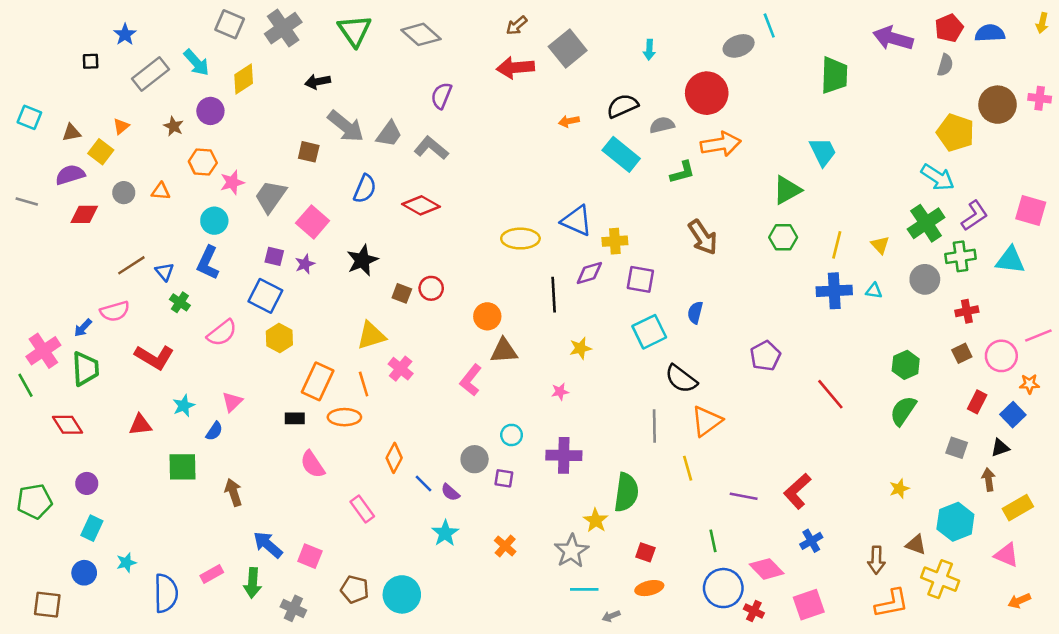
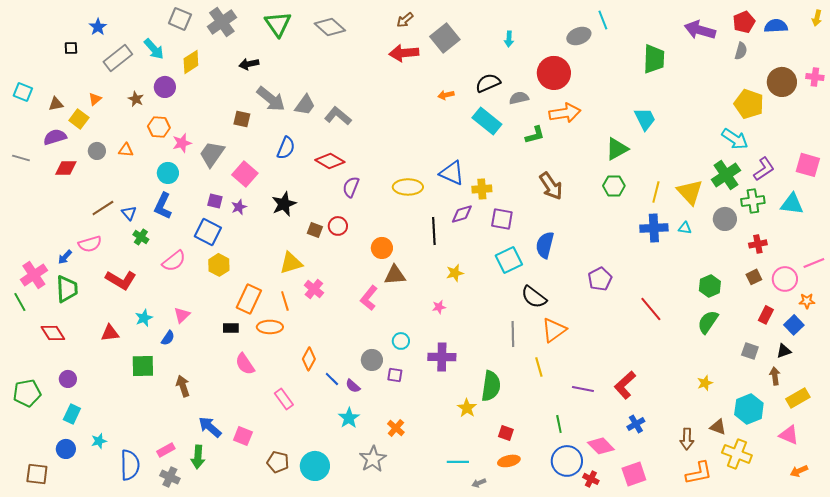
purple semicircle: (441, 96) -> (351, 187), moved
yellow triangle: (880, 245) -> (690, 192), size x1.8
blue semicircle: (695, 313) -> (545, 245), size x1.5
gray star: (571, 551) -> (373, 459), moved
gray cross: (293, 608) -> (170, 477), moved

